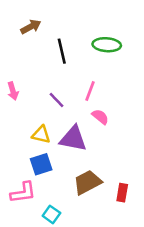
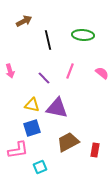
pink semicircle: (100, 117) -> (102, 73), moved
cyan square: (51, 214) -> (40, 167), turned 32

